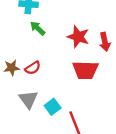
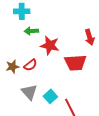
green arrow: (38, 28) -> (31, 31), turned -40
red star: (78, 37) -> (50, 45), moved

